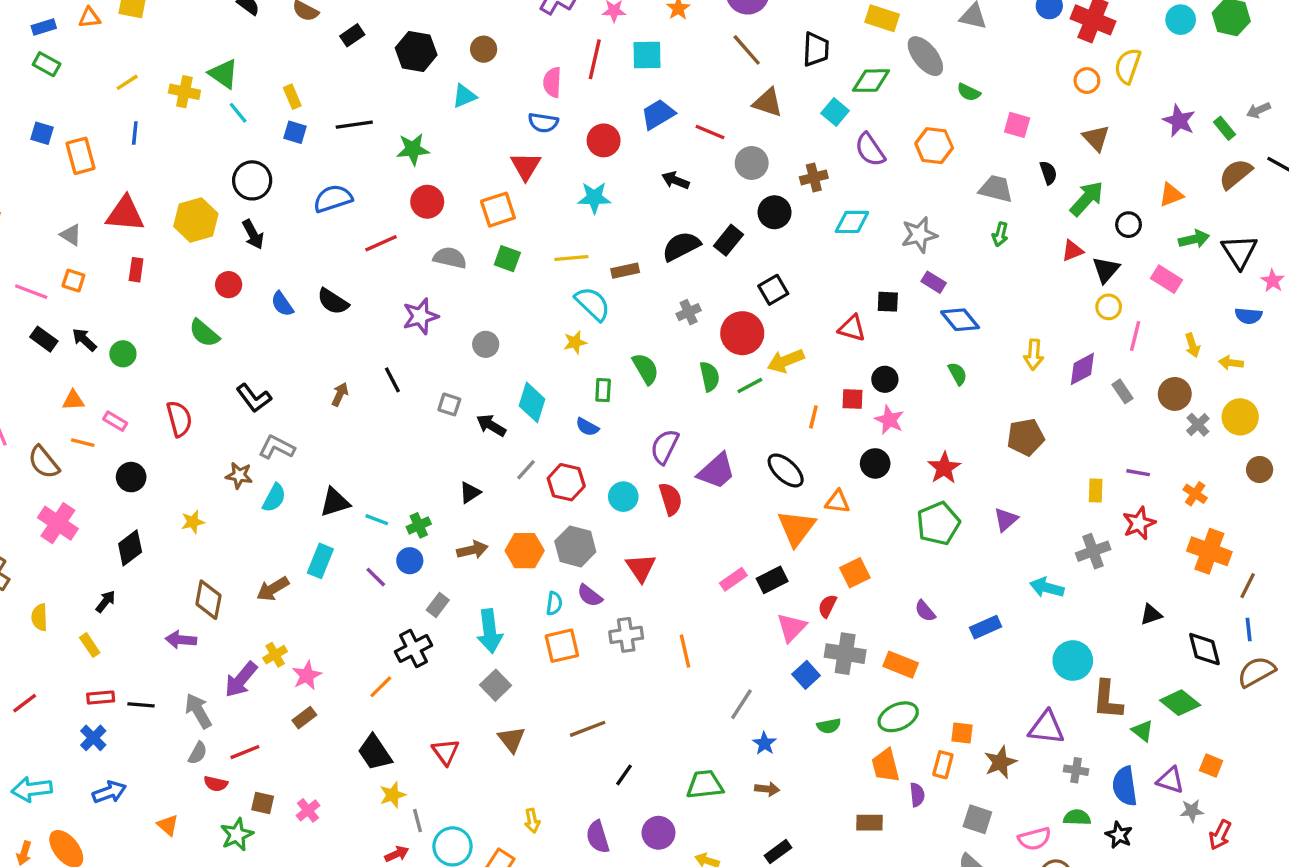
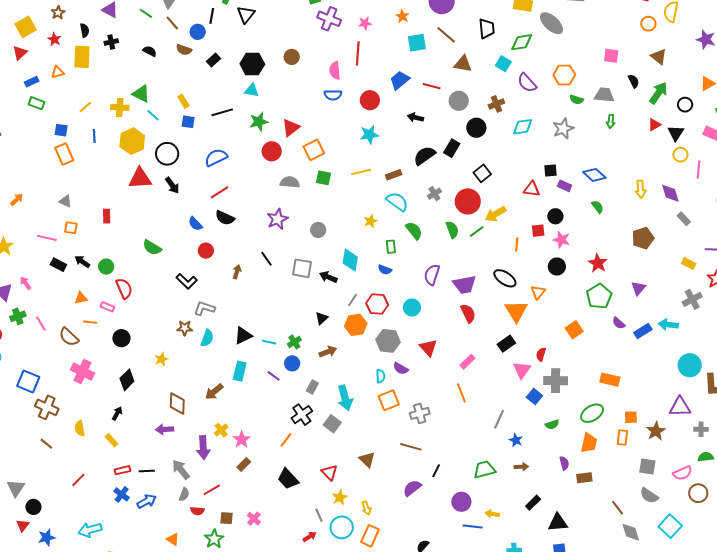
cyan square: (647, 55) -> (417, 43), moved
green semicircle: (969, 92) -> (577, 100), moved
cyan triangle: (464, 96) -> (252, 90), moved, turned 42
blue square: (42, 133) -> (61, 130), moved
red triangle: (526, 166) -> (291, 128), moved, turned 30
red triangle: (125, 214) -> (140, 178), moved
yellow hexagon: (196, 220) -> (132, 141), moved
red line: (381, 243) -> (220, 192), moved
purple rectangle: (934, 282) -> (565, 186), moved
red circle: (229, 285) -> (206, 251), moved
cyan semicircle: (593, 304) -> (397, 202), moved
purple diamond: (1082, 369) -> (670, 193), turned -70
gray rectangle: (1123, 391) -> (684, 219), moved
gray square: (449, 404) -> (302, 268), size x1.5
red semicircle: (179, 419) -> (124, 288), moved
purple trapezoid: (716, 471) -> (464, 285), turned 40
yellow rectangle: (1096, 491) -> (689, 264), turned -56
red semicircle: (670, 499) -> (468, 313), moved
orange triangle: (837, 502) -> (538, 292), turned -49
orange hexagon: (525, 551) -> (356, 325), moved
orange square: (855, 573) -> (574, 330), moved
pink rectangle: (733, 579) -> (467, 362), moved
purple semicircle: (925, 611) -> (619, 323), moved
blue rectangle: (986, 627) -> (643, 331), moved
gray cross: (626, 635) -> (420, 413), moved
orange rectangle: (901, 665) -> (610, 380), moved
purple arrow: (241, 679) -> (203, 448), turned -35
gray square: (496, 685) -> (332, 424), moved
brown line: (588, 729) -> (411, 447), turned 45
orange trapezoid: (886, 766) -> (589, 443), turned -145
blue arrow: (109, 792) -> (147, 501), moved
yellow star: (393, 795) -> (340, 497), moved
purple semicircle: (917, 795) -> (564, 463), moved
yellow arrow: (532, 821) -> (366, 508), moved
purple semicircle: (598, 837) -> (412, 488), moved, turned 78

